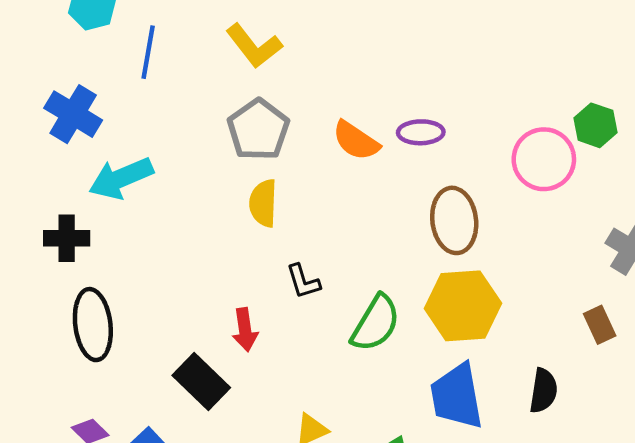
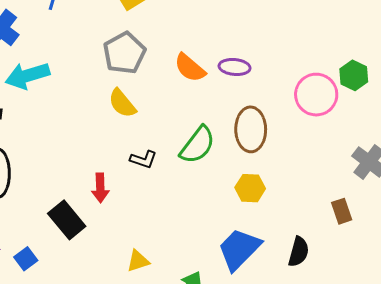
yellow semicircle: (263, 203) -> (122, 103), turned -48
black L-shape: (303, 281) -> (143, 159), turned -60
yellow hexagon: (463, 306) -> (250, 188), size x0.6
green semicircle: (376, 323) -> (197, 145), moved
blue trapezoid: (457, 396) -> (239, 249), turned 48

